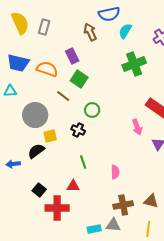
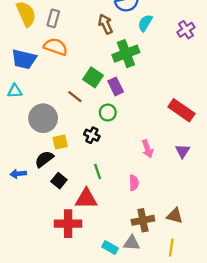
purple rectangle: (72, 56) -> (116, 86), moved
green cross: (134, 64) -> (126, 54), moved
orange semicircle: (47, 69) -> (56, 47), moved
pink arrow: (137, 127) -> (147, 149), moved
red triangle: (73, 186) -> (86, 199), size x1.5
black square: (39, 190) -> (59, 181), moved
cyan rectangle: (94, 229) -> (110, 247), turned 40

